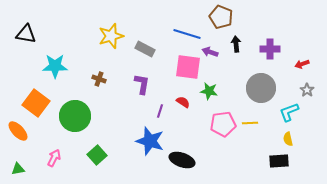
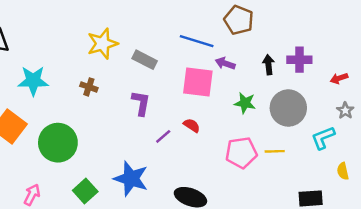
black arrow: (236, 44) -> (268, 65), moved
brown cross: (99, 79) -> (89, 87), moved
green star: (209, 91) -> (245, 103), moved
purple line: (160, 111) -> (163, 136), turned 32
yellow semicircle: (288, 139) -> (343, 171), moved
blue star: (150, 141) -> (131, 179), moved

